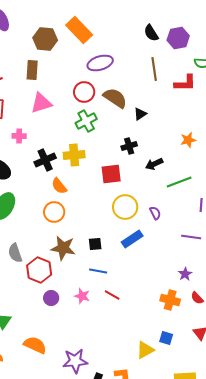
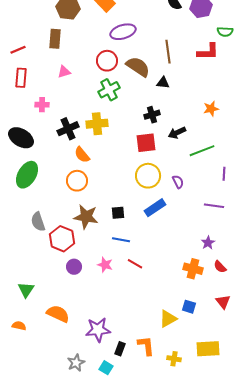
brown line: (154, 69) -> (168, 52), moved
pink triangle: (41, 103) -> (64, 72), size x0.6
black triangle: (140, 114) -> (163, 83), turned 40
red square: (111, 174) -> (146, 143), moved

